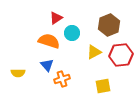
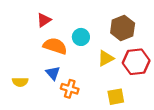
red triangle: (56, 18) -> (44, 20), moved
orange cross: (62, 79) -> (70, 89), turned 35

